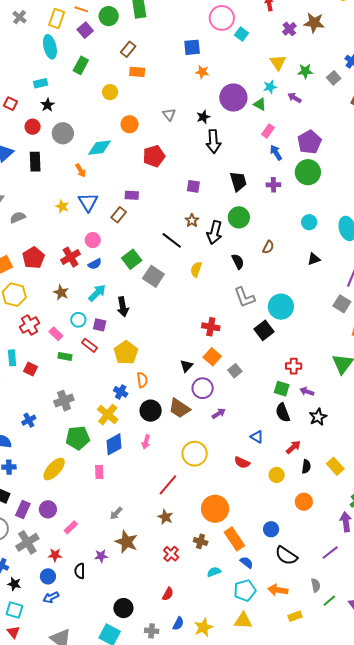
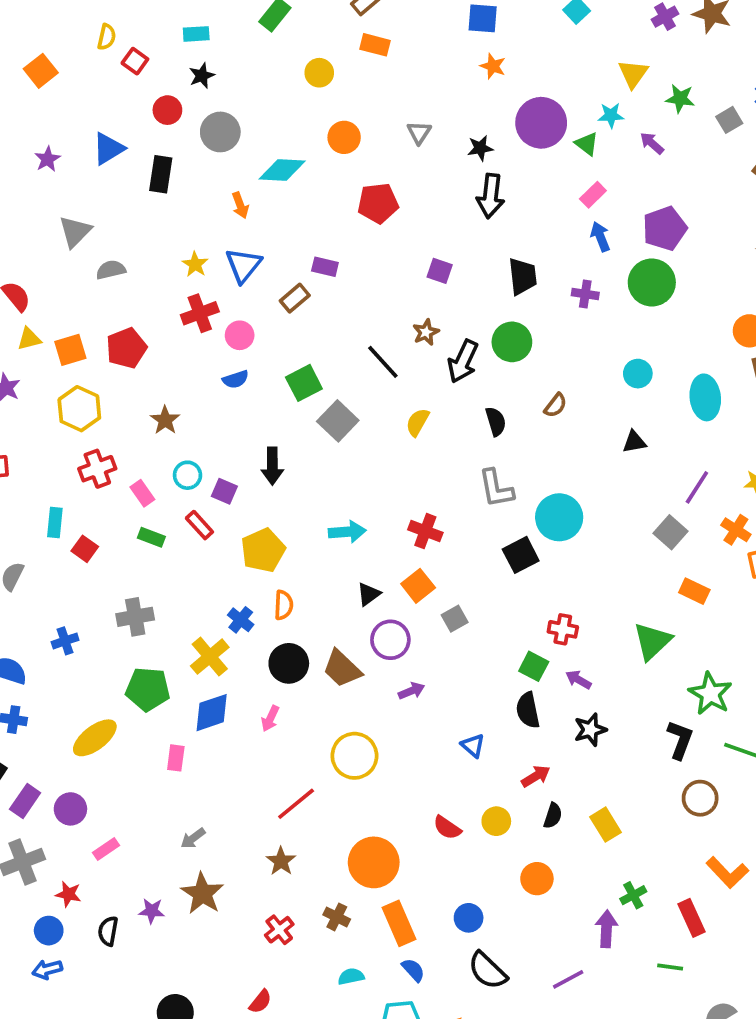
red cross: (70, 257) -> (200, 313), moved
cyan arrow: (97, 293) -> (347, 532), moved, turned 30
red semicircle: (242, 462) -> (447, 828), moved

